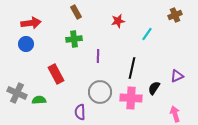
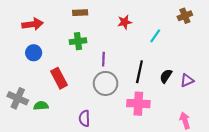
brown rectangle: (76, 12) -> (80, 13), turned -64
blue circle: (26, 44) -> (34, 53), moved
black semicircle: (154, 88) -> (166, 76), moved
gray circle: (100, 92) -> (106, 83), moved

